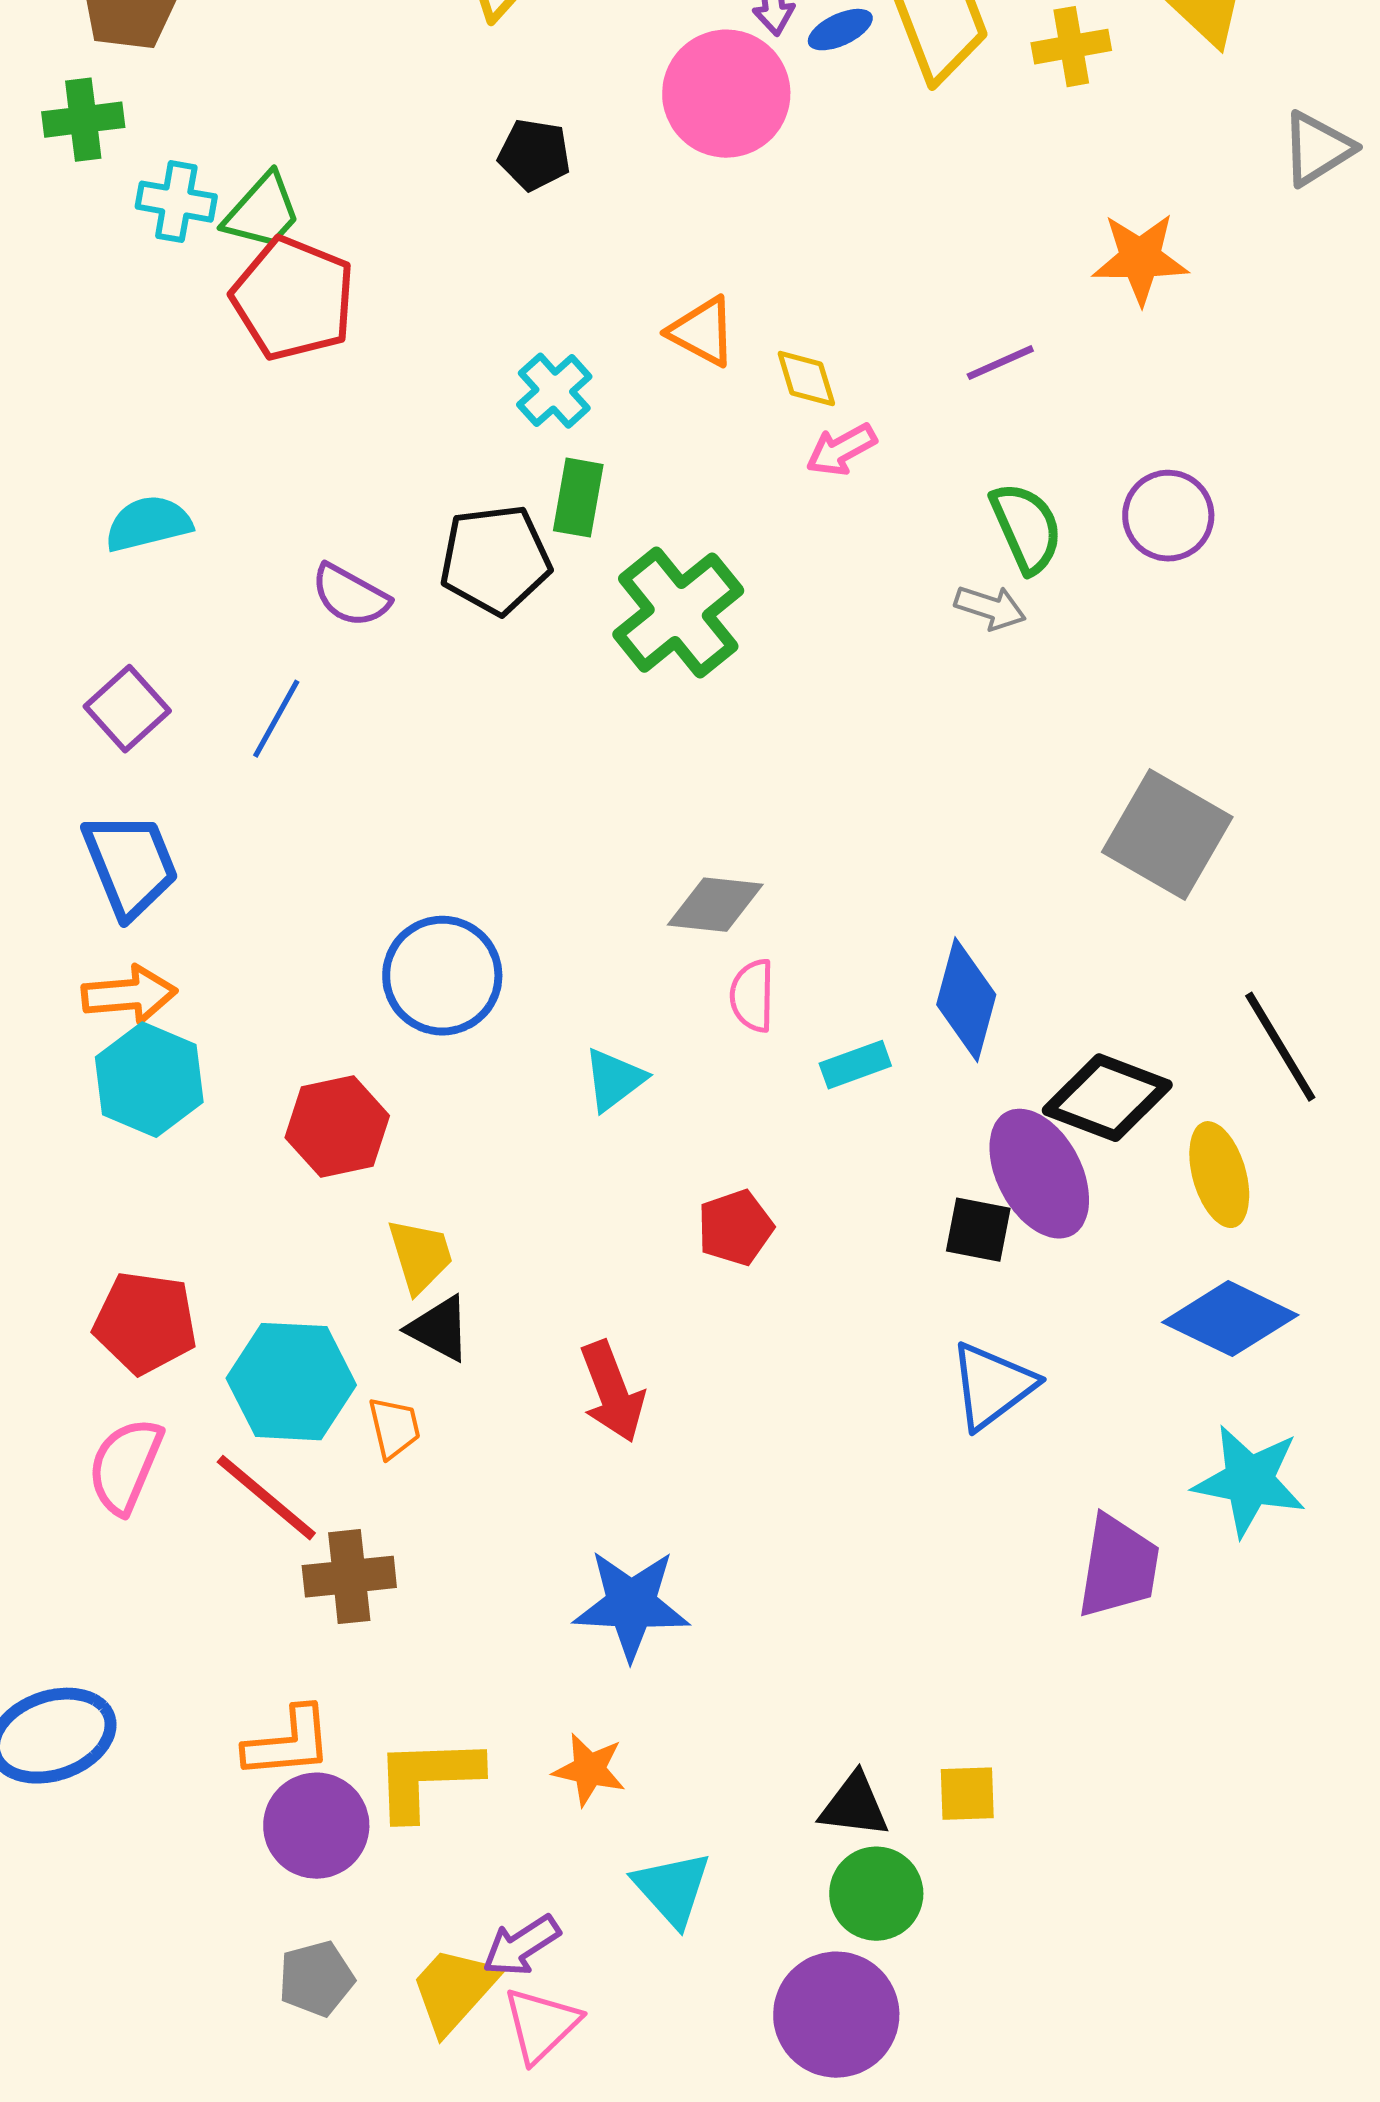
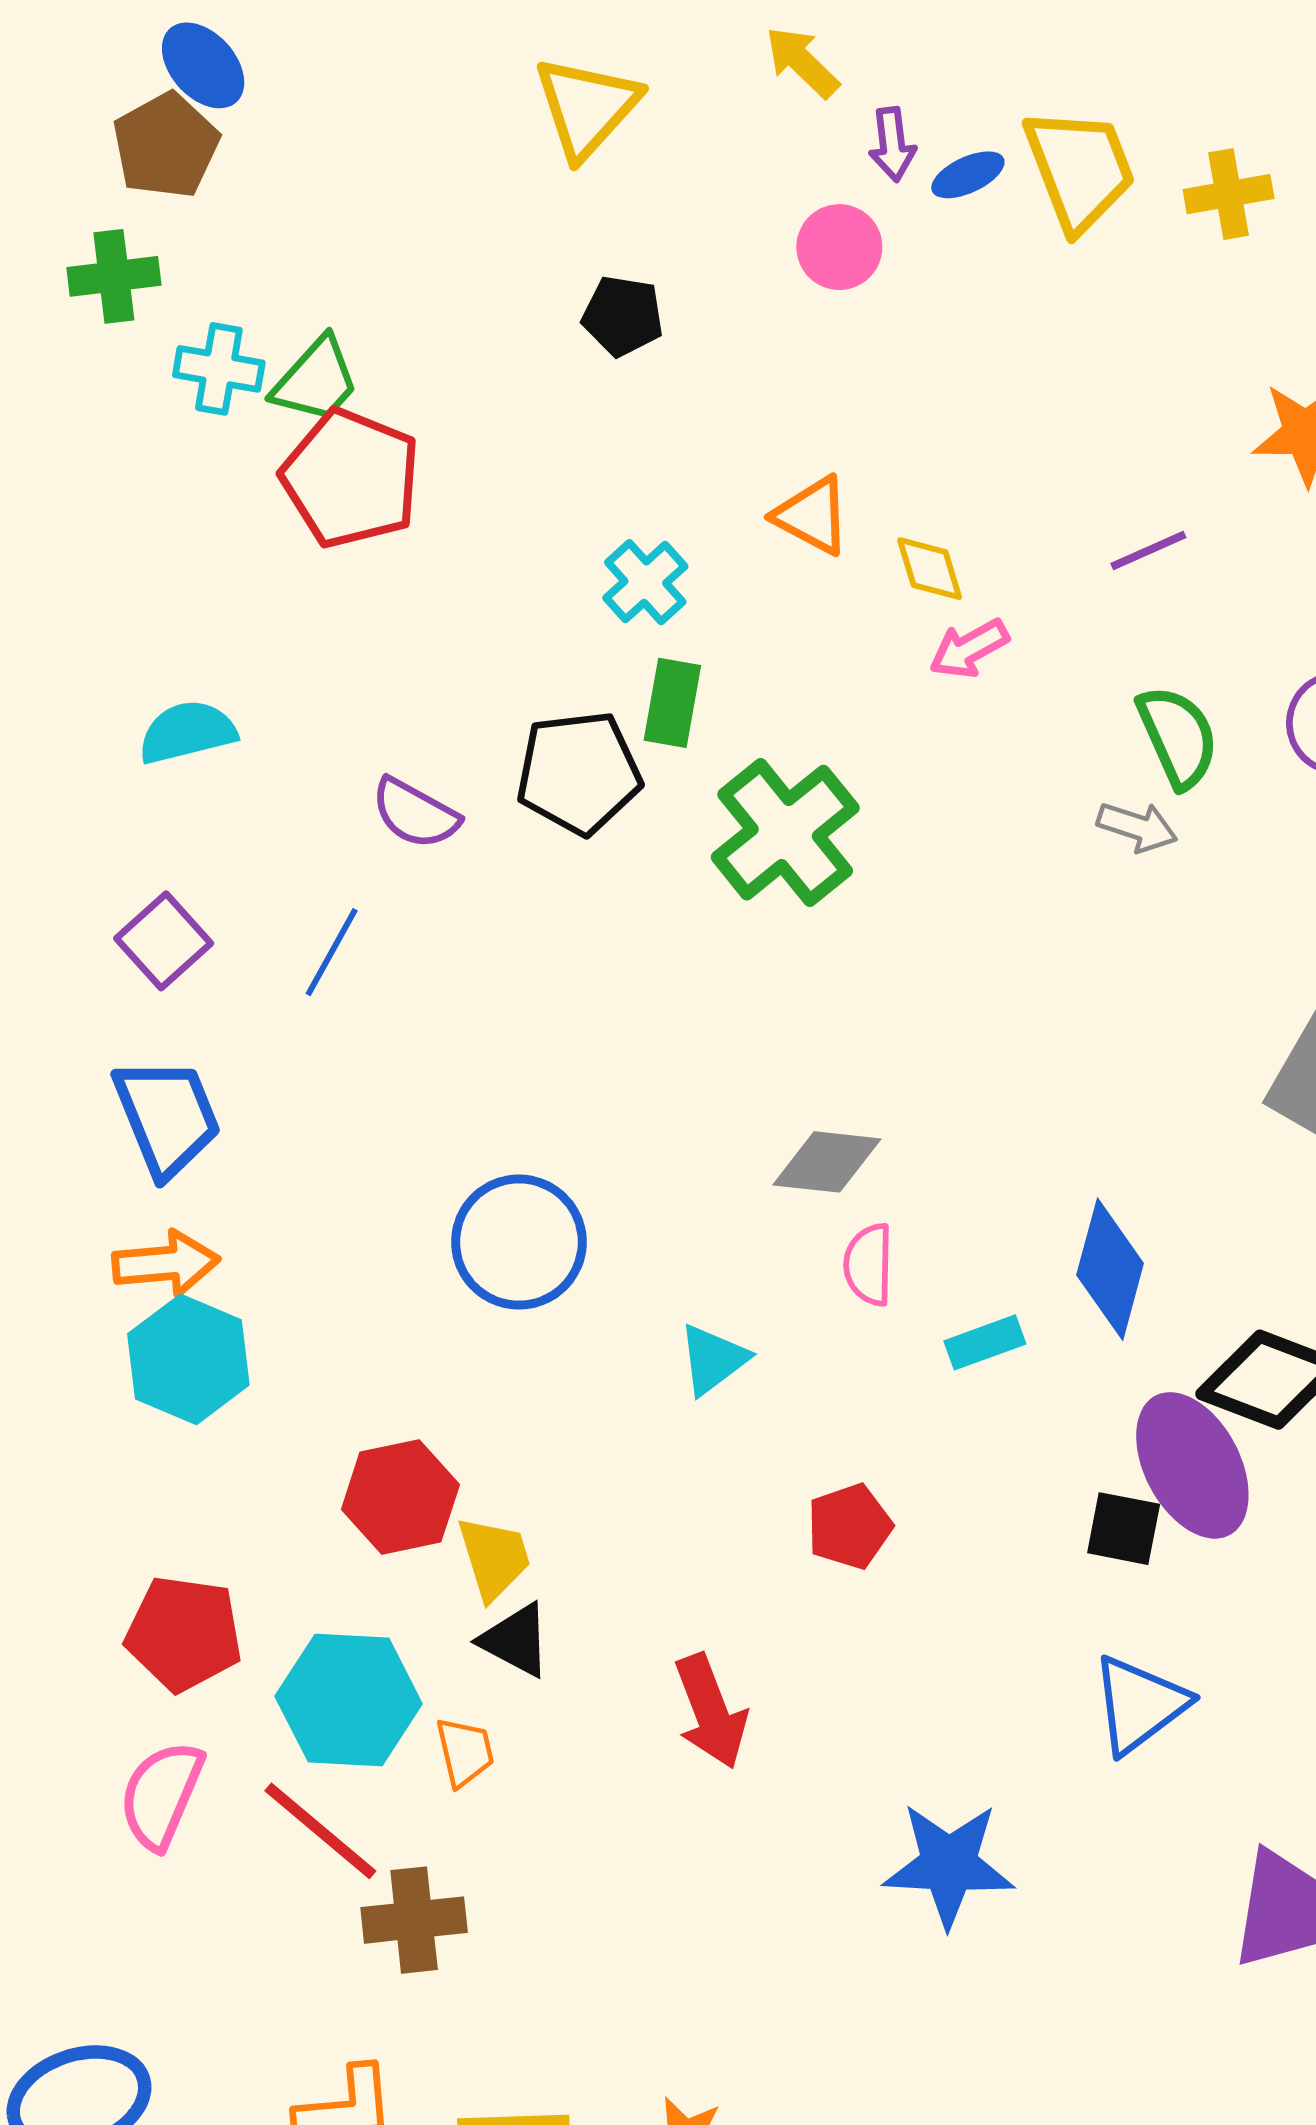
pink circle: (726, 94) -> (839, 247), size x0.6
red hexagon: (337, 1127) -> (400, 1497), moved
blue star: (631, 1605) -> (949, 1865), moved

